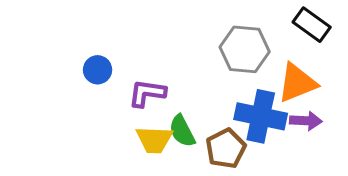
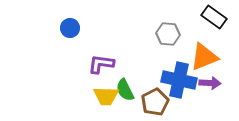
gray hexagon: (245, 49) -> (168, 34), size x0.7
blue circle: (98, 70) -> (70, 28), moved

